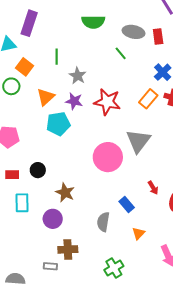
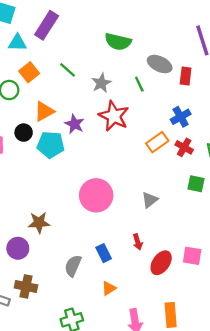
green line: (57, 57) -> (68, 70), turned -63
gray star: (78, 76) -> (101, 83), moved
red star: (107, 102) -> (114, 116), moved
gray triangle: (138, 141) -> (150, 200), moved, size x0.6
black circle: (38, 170) -> (24, 133), moved
brown star: (65, 192) -> (39, 223), turned 30

